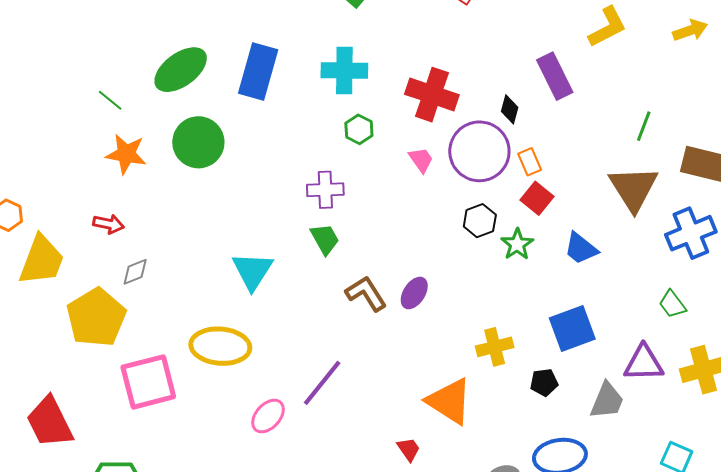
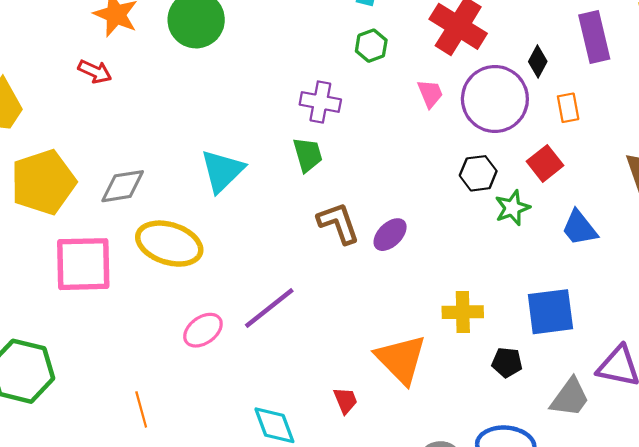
orange rectangle: (530, 162) -> (568, 108), moved
red arrow: (109, 224) -> (95, 72), moved
gray diamond: (135, 272) -> (123, 186), moved, size x1.4

